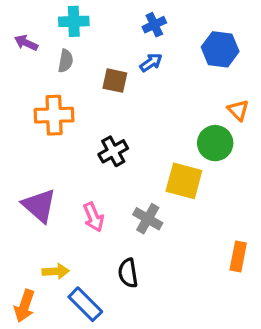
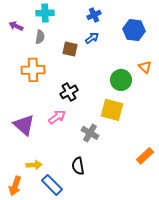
green circle: (215, 143) -> (121, 80), moved
pink arrow: (93, 217) -> (57, 117), moved, turned -102
orange rectangle: (238, 257) -> (145, 156), turned 36

